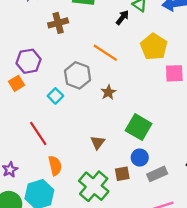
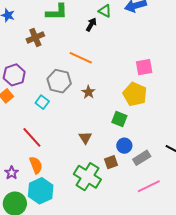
yellow pentagon: (154, 47) -> (135, 94), moved
green square: (139, 127) -> (119, 119), size x0.7
orange semicircle: (55, 166) -> (36, 165), moved

